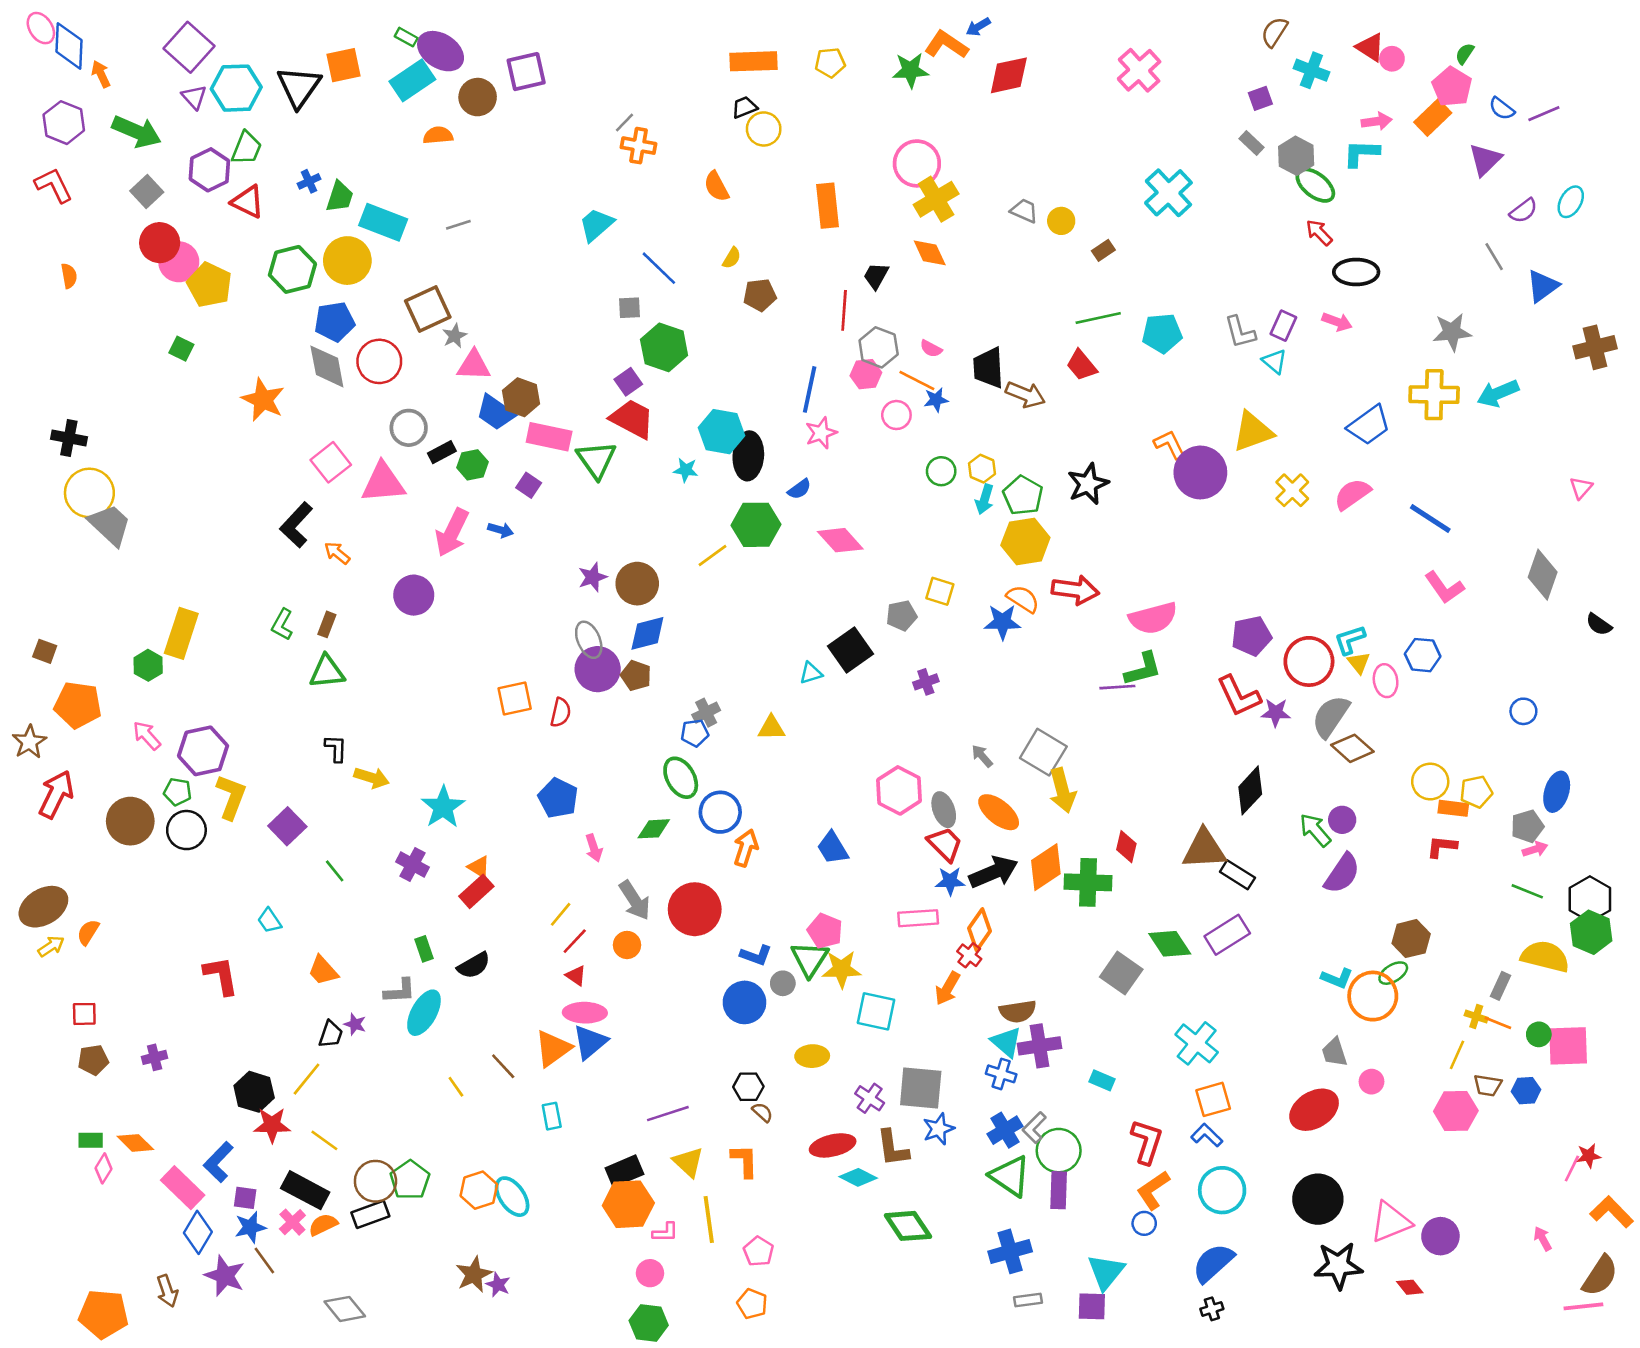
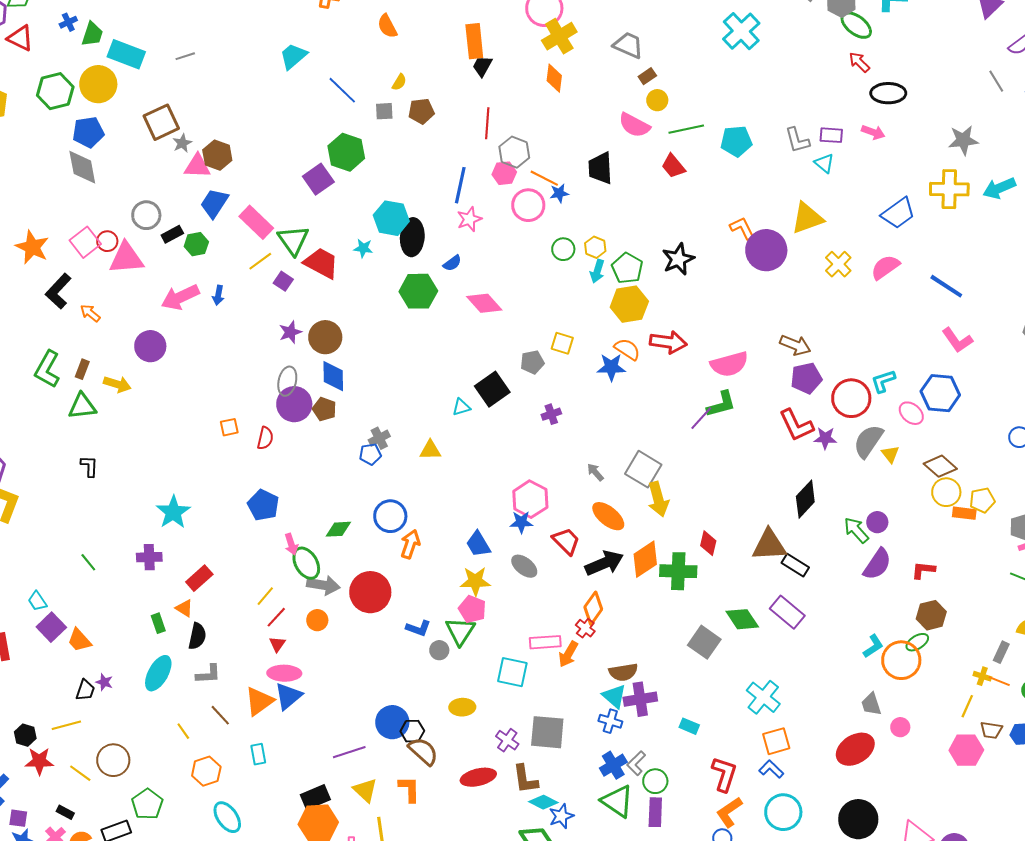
gray trapezoid: (1024, 211) -> (628, 45), size x1.4
yellow circle: (1061, 221) -> (657, 100), moved
brown rectangle: (1103, 250) -> (647, 76), moved
orange diamond: (930, 253) -> (554, 78), turned 32
black trapezoid: (876, 276) -> (482, 66), moved
gray square: (630, 308) -> (384, 111), moved
purple rectangle: (1283, 326) -> (831, 135), turned 70
pink semicircle: (931, 349) -> (634, 125), moved, size x1.8
red circle: (379, 361) -> (107, 241), moved, size x0.6
purple square: (628, 382) -> (318, 179), size x1.4
brown arrow: (1025, 395) -> (795, 345), moved
brown hexagon: (521, 397) -> (217, 155), moved
orange star: (263, 400) -> (32, 247), moved
blue trapezoid: (495, 412) -> (214, 203), turned 88
pink circle: (896, 415) -> (528, 205), size x1.4
red trapezoid: (632, 419) -> (321, 263), moved
pink rectangle: (549, 437) -> (256, 222), turned 32
purple square: (529, 485) -> (283, 281), moved
blue arrow: (501, 530) -> (218, 295), turned 84
pink arrow: (452, 533) -> (180, 297), turned 39
yellow line: (713, 555) -> (260, 261), moved
green L-shape: (282, 624) -> (47, 369), size x1.5
blue diamond: (647, 633) -> (333, 376), turned -76
gray ellipse: (589, 640) -> (287, 381), turned 36
blue hexagon: (1423, 655) -> (940, 393), size x1.4
yellow triangle: (1359, 663) -> (890, 454), moved
pink ellipse: (1386, 681) -> (911, 413), turned -40
purple line: (1117, 687) -> (701, 418), turned -44
orange square: (515, 699) -> (229, 427), size x0.7
brown diamond: (1352, 748) -> (940, 466), moved
yellow arrow: (372, 778) -> (117, 384), moved
green ellipse: (681, 778) -> (306, 563), moved
gray ellipse: (944, 810) -> (524, 566), moved, turned -32
purple square: (287, 826) -> (51, 627), moved
red L-shape: (1442, 847) -> (923, 570), moved
purple cross: (412, 865) -> (149, 557), turned -30
orange triangle: (479, 867) -> (184, 608), moved
blue star: (950, 881) -> (521, 522), moved
gray arrow: (635, 900) -> (323, 585), turned -48
pink rectangle: (918, 918) -> (545, 642), moved
purple rectangle: (1227, 935) -> (787, 612), turned 72
black semicircle: (474, 965) -> (197, 636), turned -48
yellow star: (842, 969) -> (475, 581), moved
red triangle: (576, 976) -> (277, 644), turned 30
cyan L-shape: (1337, 978) -> (873, 646), turned -55
gray L-shape: (400, 991) -> (208, 674), moved
blue circle: (744, 1002) -> (392, 722), moved
yellow line: (306, 1079) -> (66, 725), turned 36
black hexagon: (254, 1092) -> (25, 735), size x0.7
brown semicircle: (762, 1112) -> (423, 751), size x1.8
blue star: (939, 1129) -> (561, 816), moved
green circle: (1059, 1151) -> (655, 781), size x0.7
cyan diamond: (858, 1177) -> (543, 802), moved
brown circle: (375, 1181) -> (113, 760), moved
black rectangle: (305, 1190) -> (65, 812), size x0.5
orange hexagon: (479, 1190) -> (206, 771), moved

